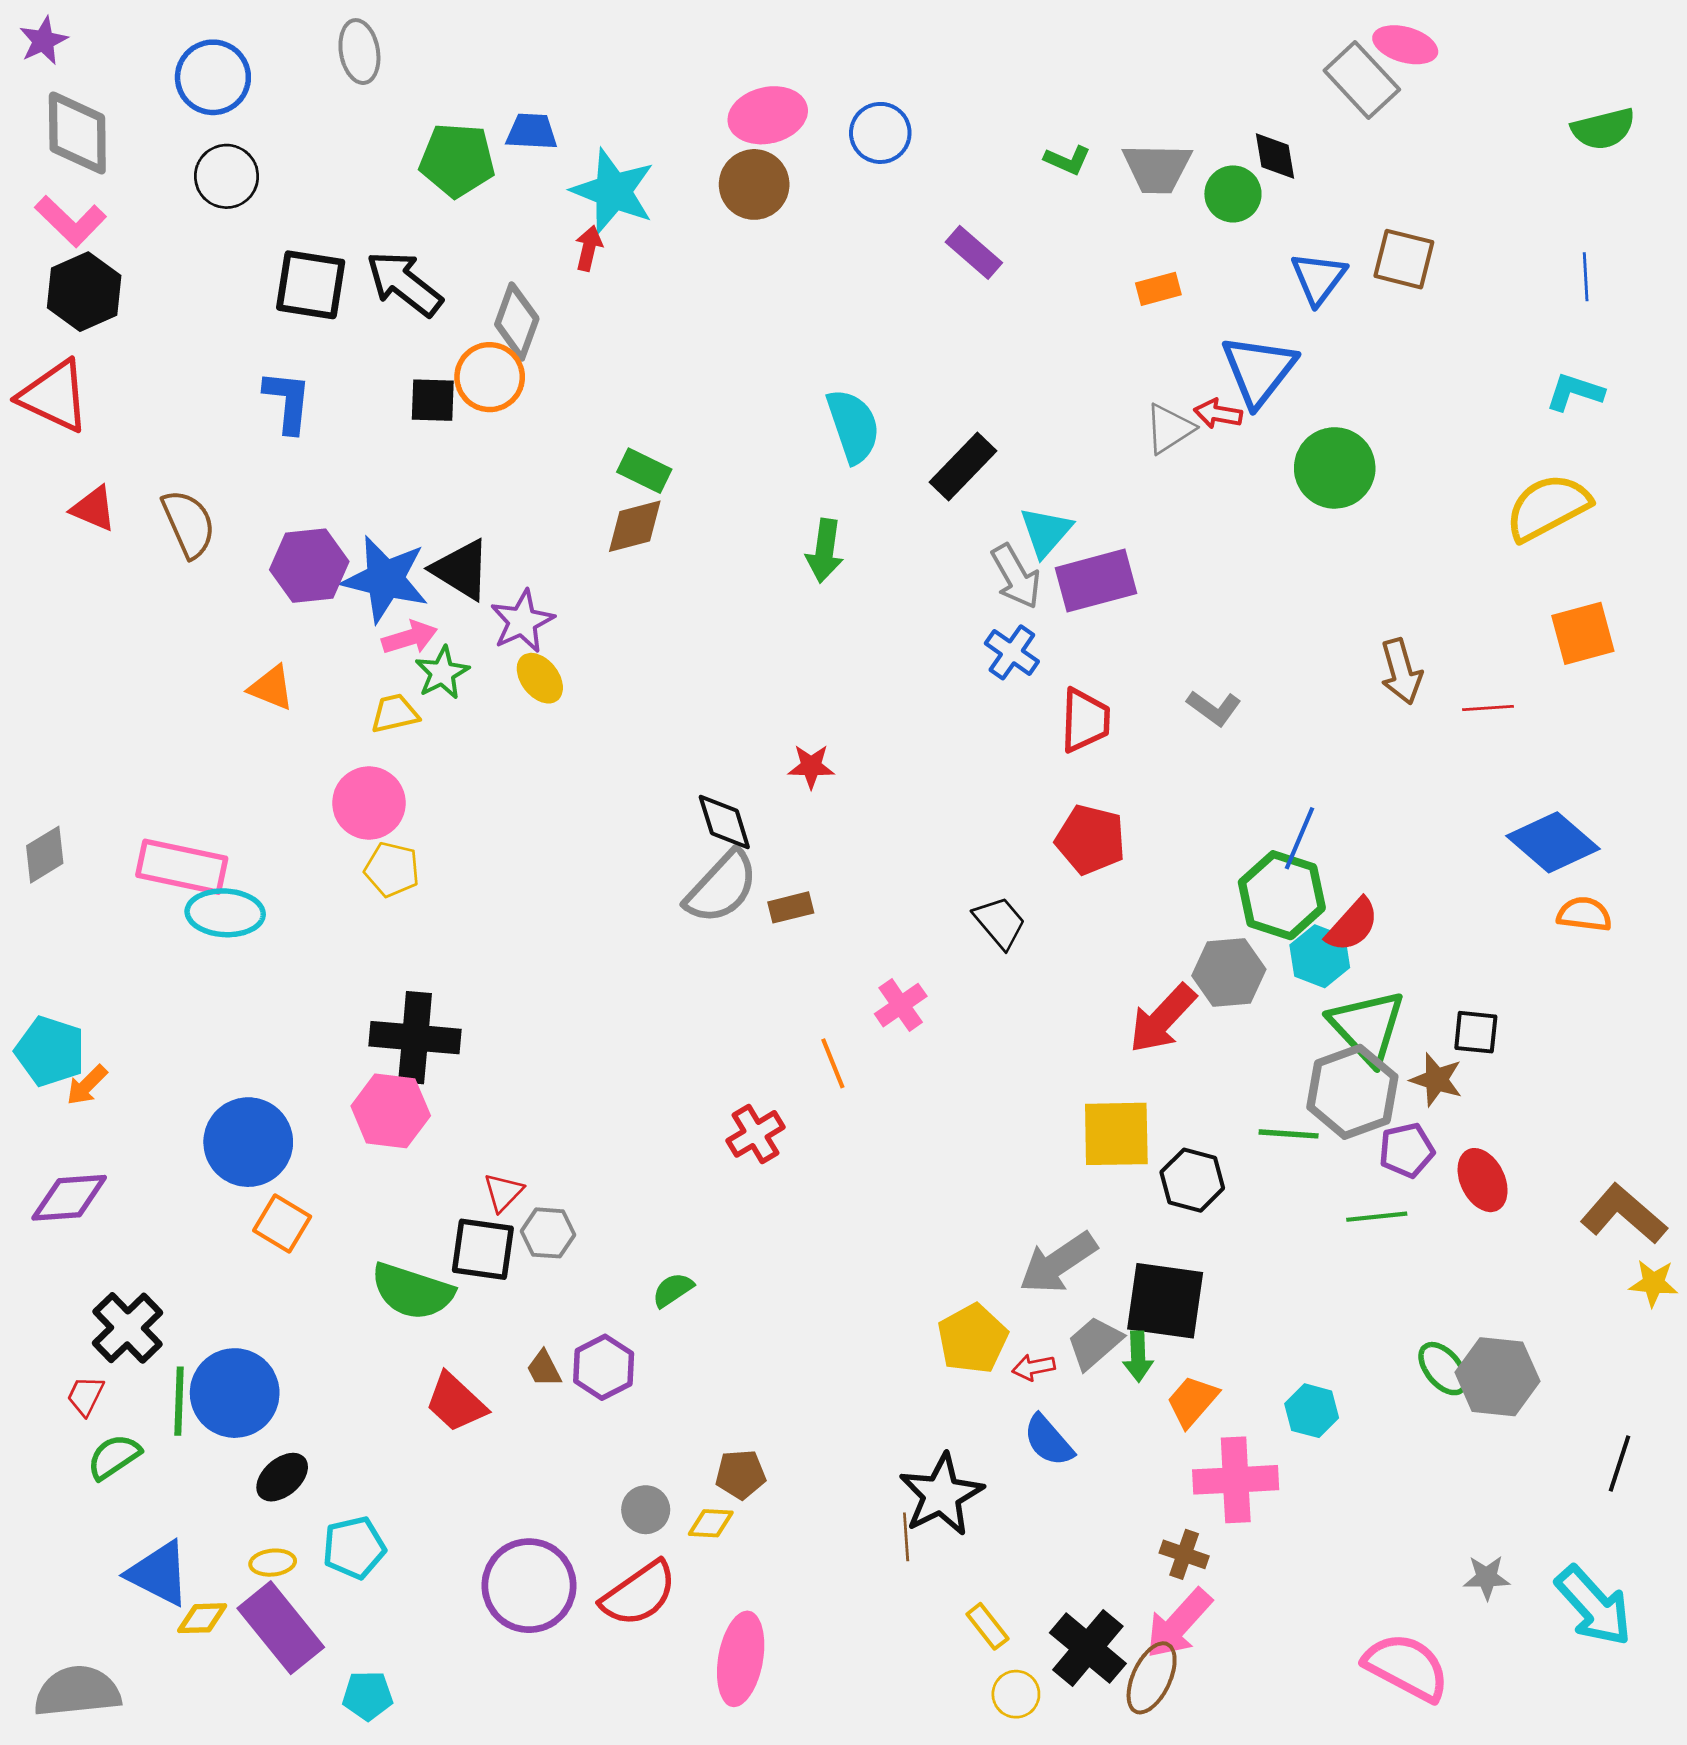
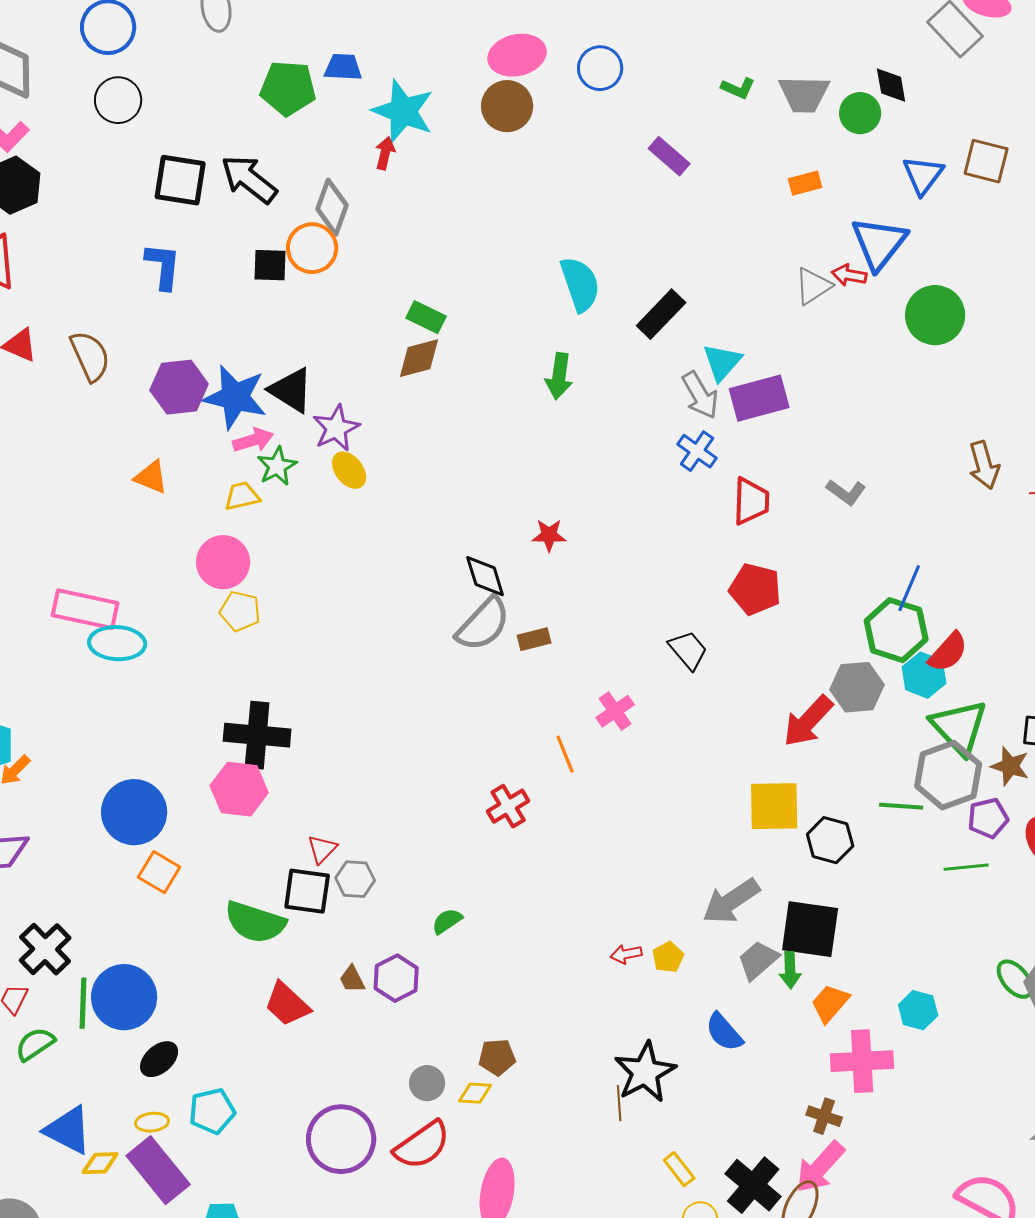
yellow pentagon: (973, 1339) -> (668, 957), size x0.6
red arrow: (1034, 1367) -> (626, 954), moved

